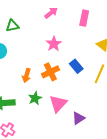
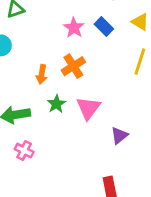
blue rectangle: (76, 66) -> (104, 27), moved
purple triangle: (78, 118) -> (119, 135), moved

